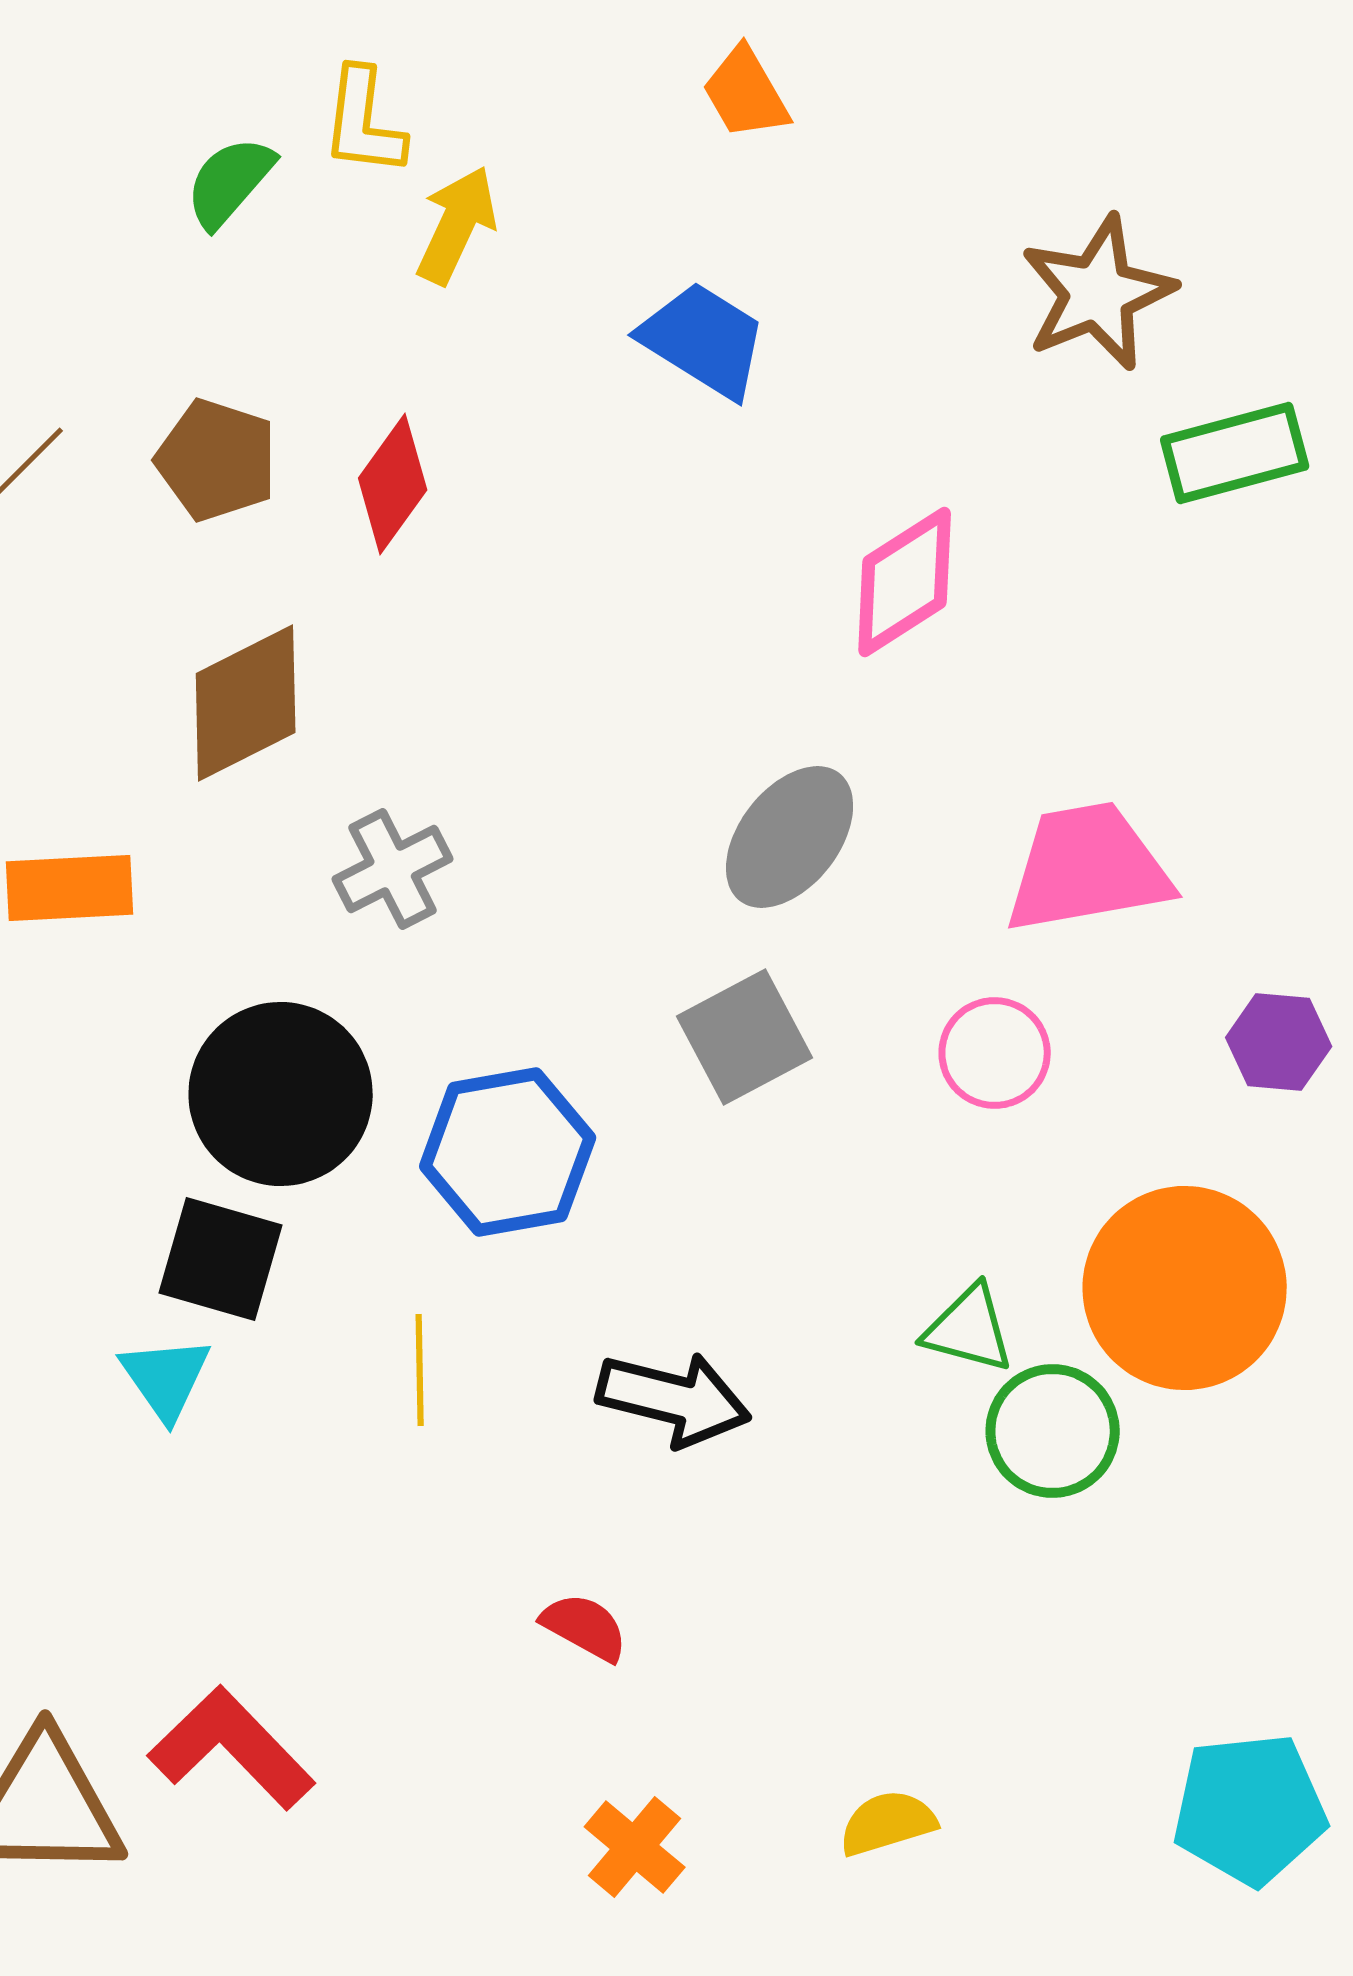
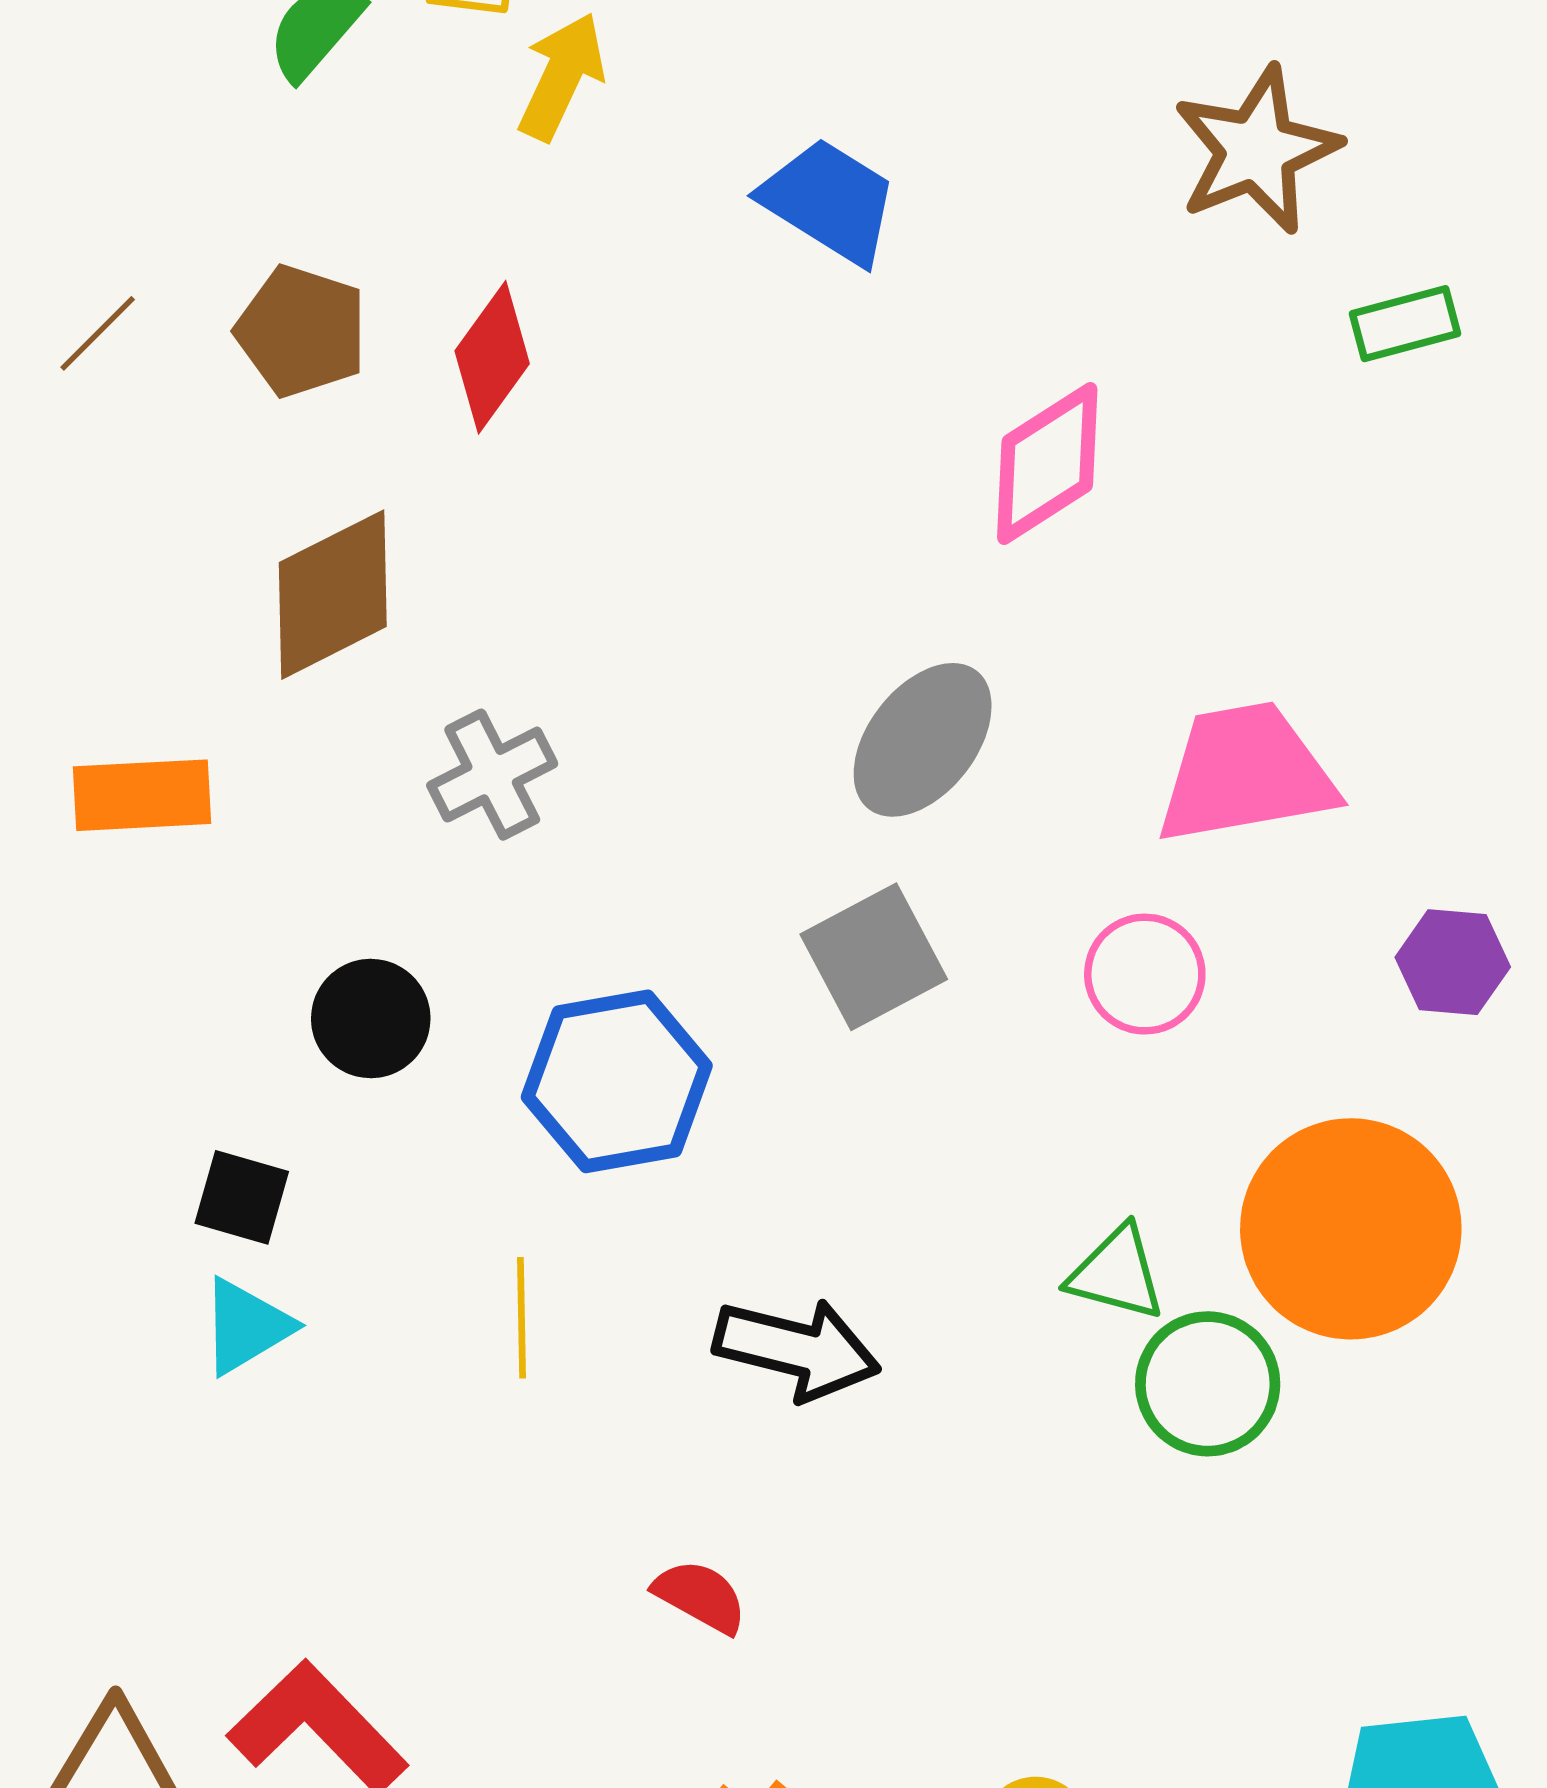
green rectangle: (1235, 453) -> (1405, 324), size x0.7
black circle: (281, 1094) -> (371, 1018), size x0.6
black square: (221, 1259) -> (242, 1197), moved, size x0.7
cyan triangle: (166, 1378) -> (246, 1326), turned 34

